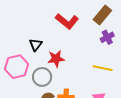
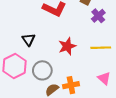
red star: (56, 59) -> (67, 46), moved

